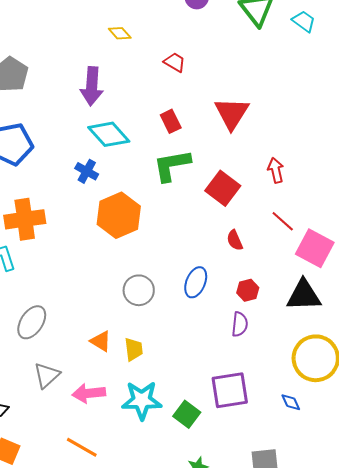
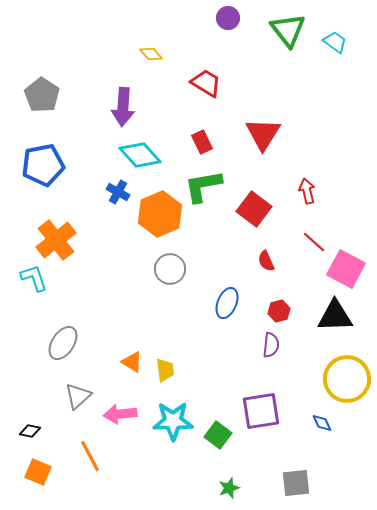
red trapezoid: (175, 62) -> (206, 83), size x1.4
orange hexagon: (119, 215) -> (160, 214), moved
orange cross: (25, 219) -> (56, 240), turned -30
gray circle: (139, 290) -> (170, 269), moved
orange line: (82, 447) -> (90, 456), moved, turned 32

